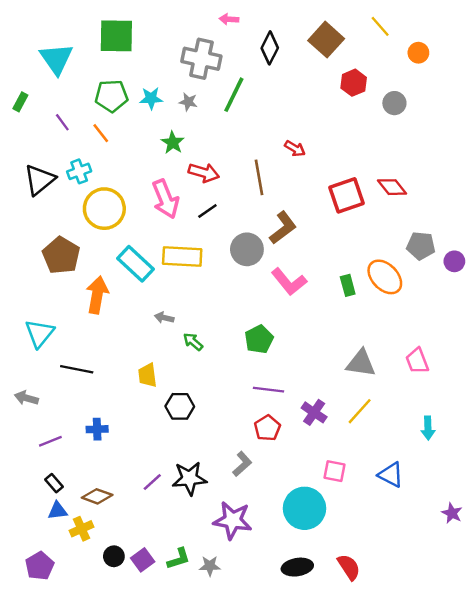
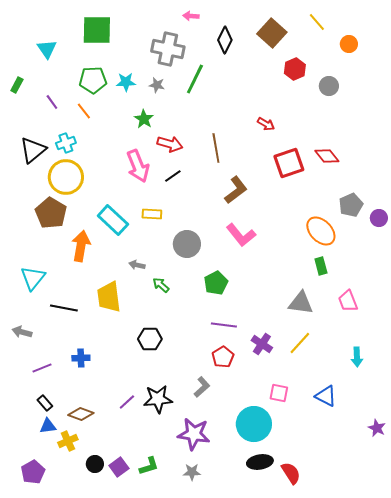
cyan triangle: (56, 59) -> (47, 49), size x0.7
red arrow: (295, 149) -> (266, 124), moved
yellow circle: (104, 209) -> (66, 177), moved
gray pentagon: (421, 246) -> (351, 205), turned -30
gray circle: (247, 249) -> (187, 244), moved
yellow rectangle: (182, 257) -> (152, 214), size x0.6
green rectangle: (348, 285) -> (321, 266), moved
yellow trapezoid: (147, 375) -> (109, 297), moved, size x1.5
gray star: (210, 566) -> (192, 472), moved
black ellipse: (297, 567) -> (260, 462), moved

